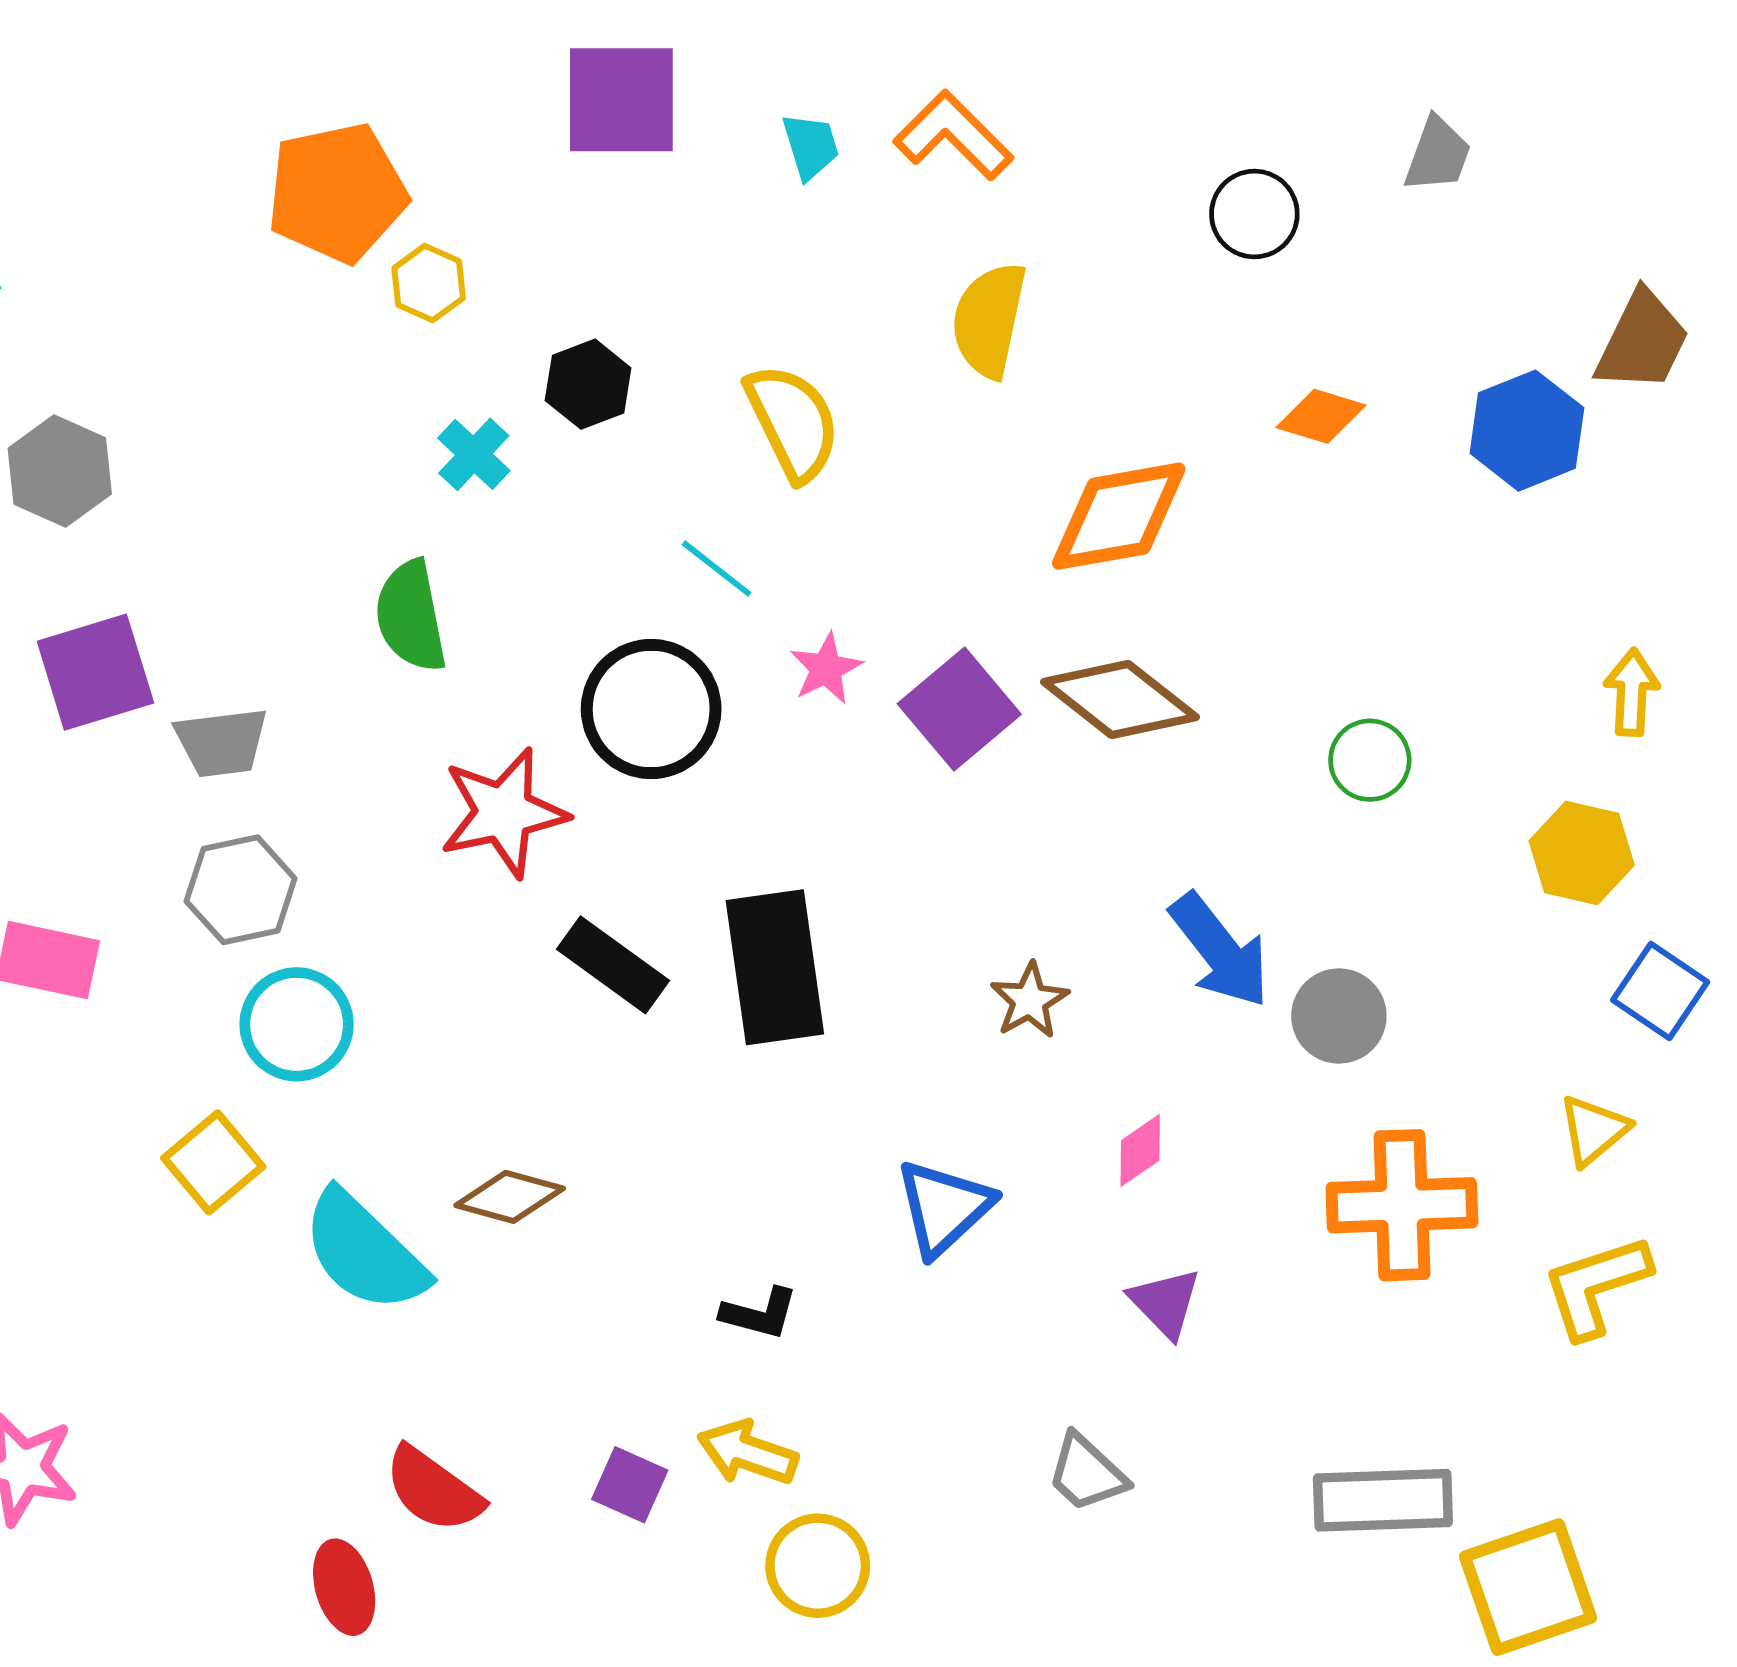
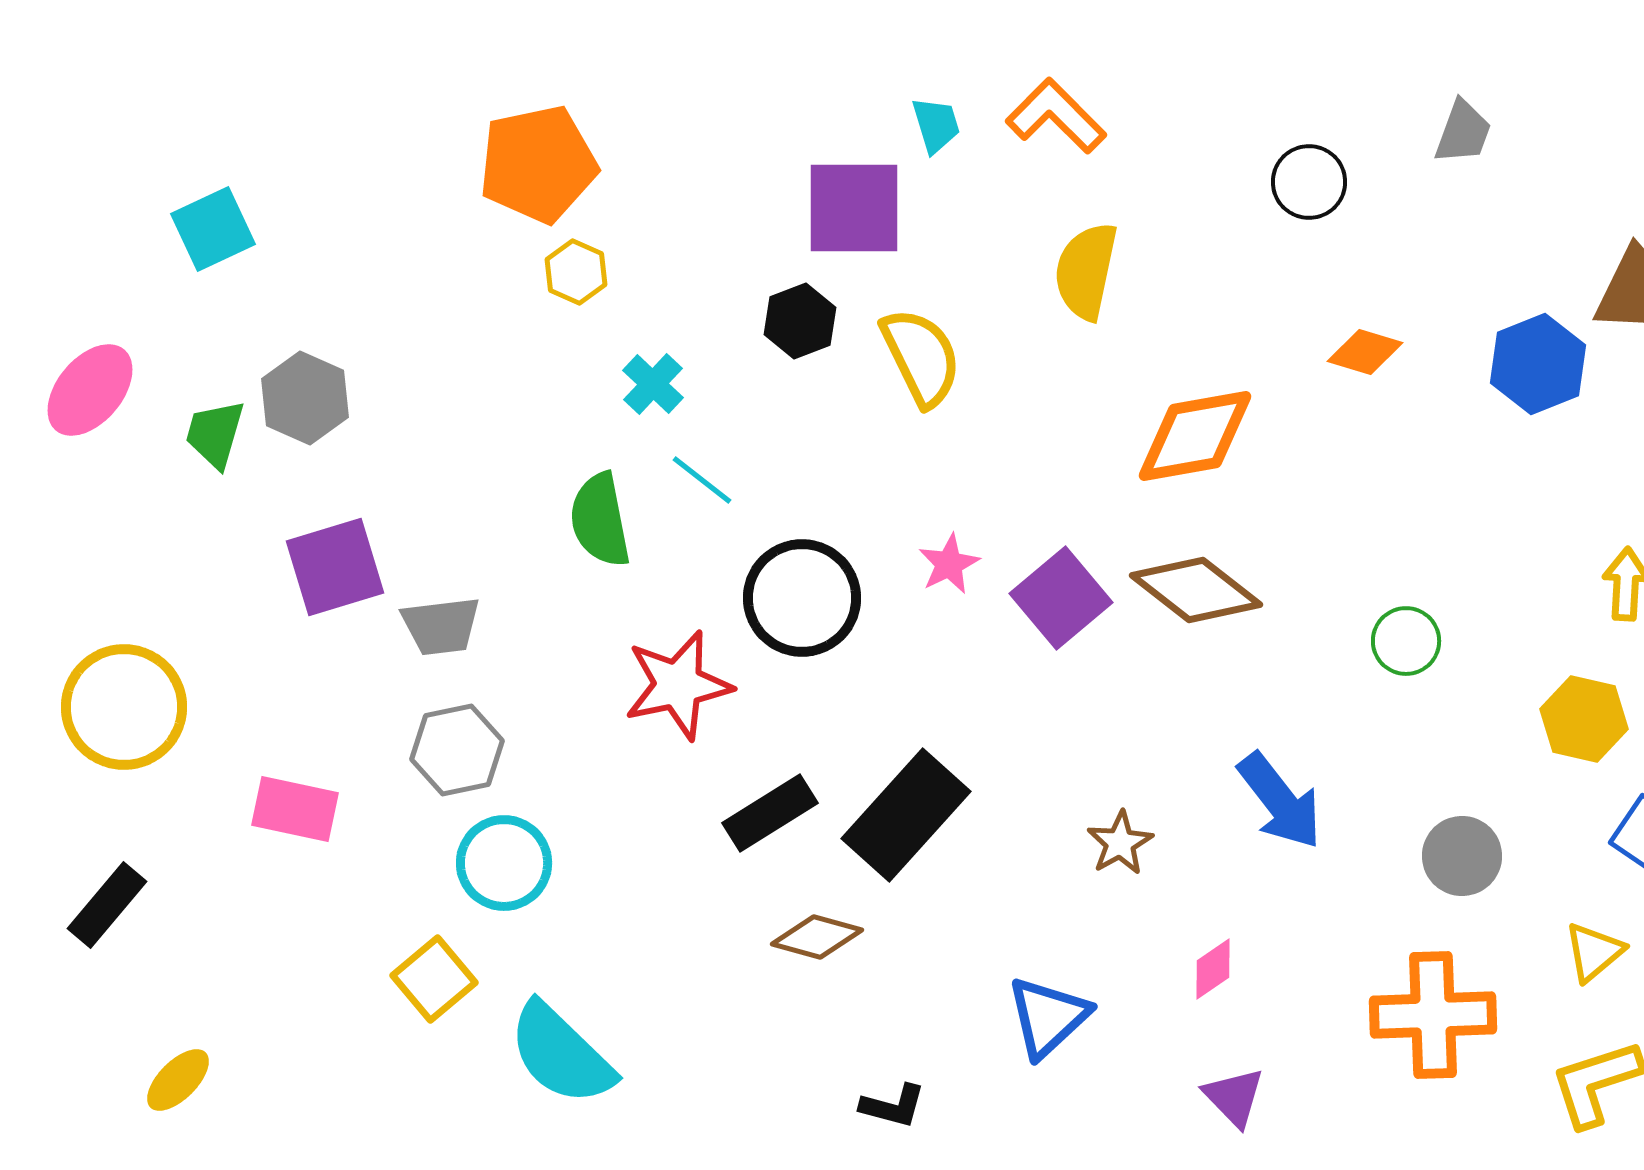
purple square: (621, 100) -> (854, 208), moved
yellow hexagon: (429, 283) -> (576, 272), moved
black hexagon: (588, 384) -> (800, 321), moved
cyan line: (717, 569) -> (702, 480), moved
black rectangle: (613, 965) -> (770, 813), turned -68
black rectangle: (775, 967) -> (906, 815), turned 50
gray circle: (1339, 1016) -> (1462, 856), moved
brown diamond: (510, 1197) -> (817, 937), moved

